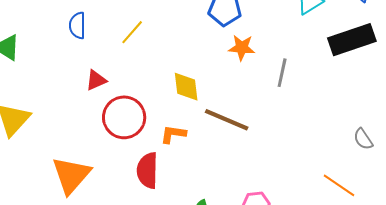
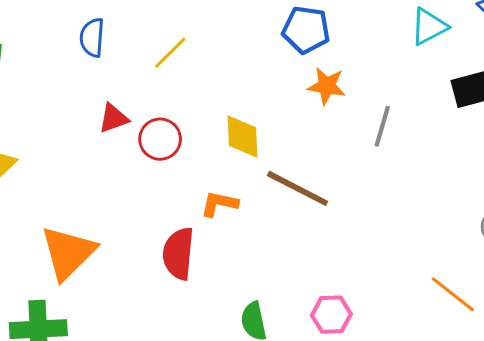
red circle: (124, 117) -> (160, 139), moved, size x0.7

